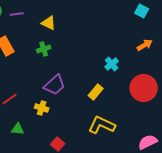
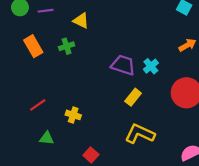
green cross: (44, 49) -> (67, 46), moved
purple trapezoid: (55, 85) -> (123, 65), moved, turned -120

